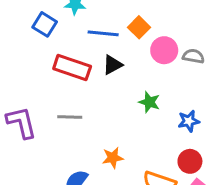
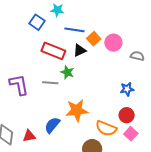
orange square: (139, 27) -> (94, 39), moved
gray semicircle: (193, 56) -> (137, 56), moved
green star: (149, 102) -> (67, 72), moved
orange star: (113, 158) -> (77, 110), size x1.6

